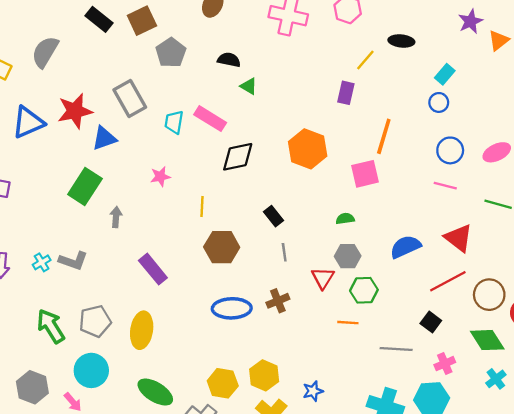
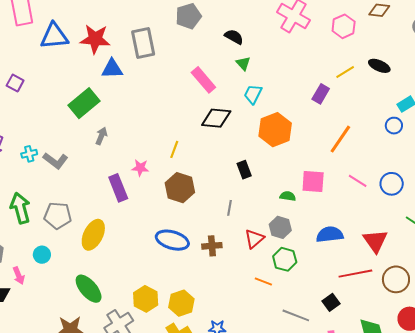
cyan trapezoid: (174, 122) -> (253, 94), moved
blue circle: (450, 150) -> (392, 184), moved
pink square: (365, 174) -> (313, 182), moved
pink star: (160, 177) -> (140, 168), moved
pink line: (445, 186) -> (358, 181), moved
black rectangle: (274, 216) -> (244, 170), moved
brown circle: (489, 295) -> (396, 279), moved
cyan circle: (91, 370) -> (42, 255), size x0.6

